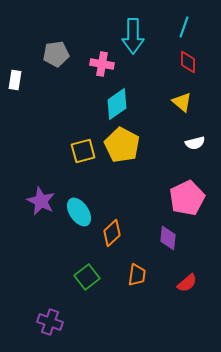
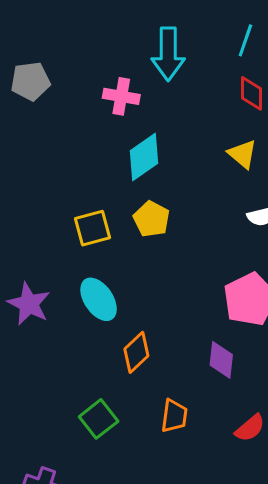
gray pentagon: (56, 54) -> (30, 81), moved
yellow pentagon: (122, 145) -> (152, 219), size x0.7
cyan ellipse: (79, 212) -> (99, 299), moved

